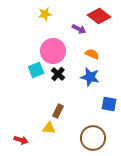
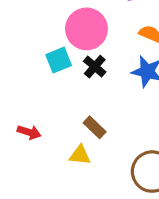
brown rectangle: (58, 111) -> (95, 127), turned -72
red arrow: (21, 140) -> (29, 132), moved

